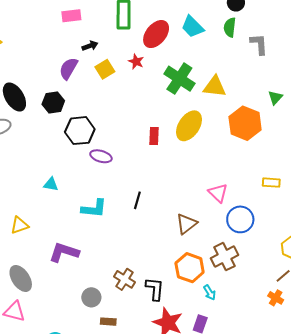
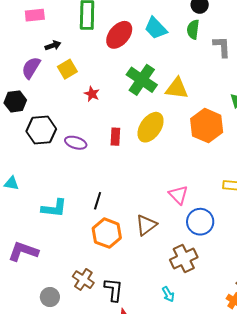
red star: (136, 62) -> (92, 94), moved
purple ellipse: (101, 156) -> (76, 143), moved
orange hexagon: (190, 268) -> (107, 233), moved

